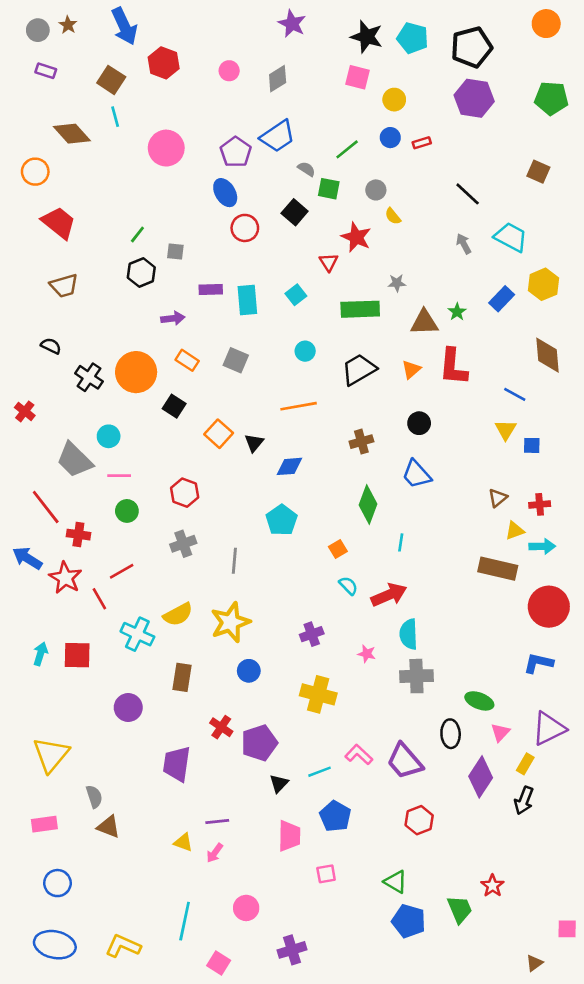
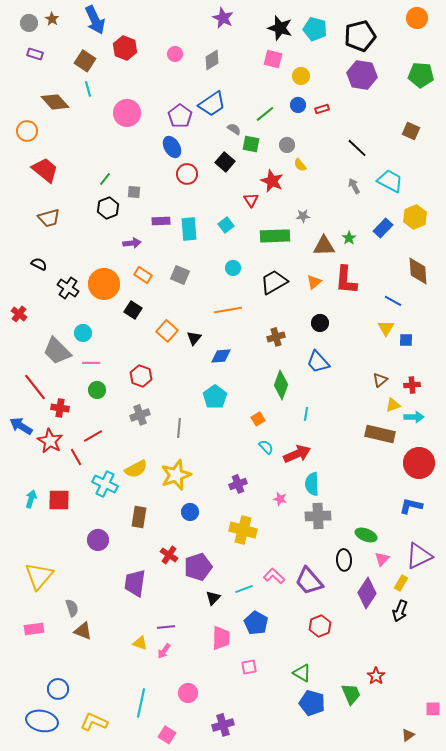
blue circle: (57, 883) -> (58, 689), moved

